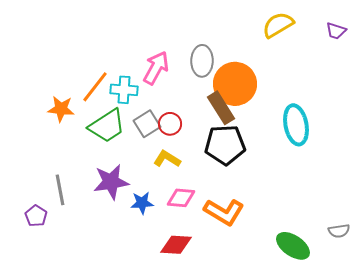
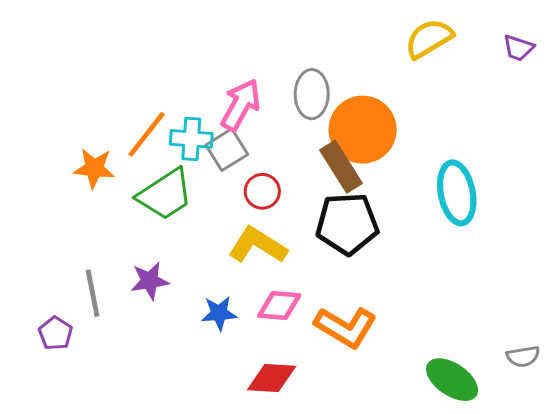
gray square: (147, 124) -> (227, 150), moved
yellow L-shape: (167, 159) -> (258, 245), size x1.4
purple star: (111, 182) -> (150, 281), moved, size x0.7

